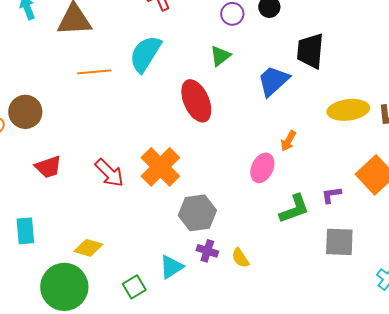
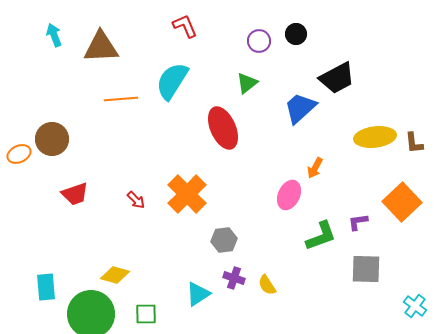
black trapezoid: (310, 51) -> (337, 78), turned -123
red arrow: (109, 173) -> (136, 200), size x0.6
gray hexagon: (197, 213) -> (224, 240), size x0.7
cyan rectangle: (25, 231) -> (46, 287), moved
green square: (134, 287) -> (146, 314), moved, turned 30

